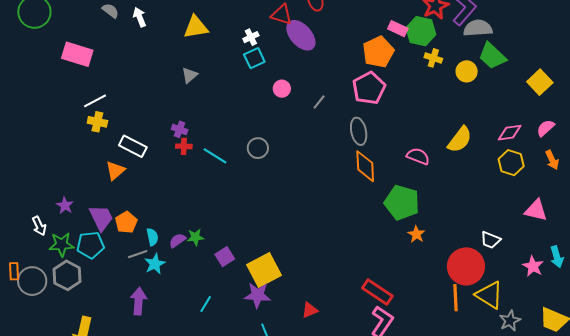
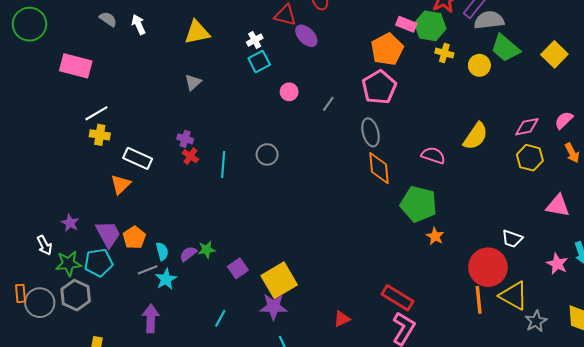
purple ellipse: (301, 35) -> (306, 36), size x0.7
yellow square: (540, 82) -> (554, 54), moved
red cross: (184, 146) -> (190, 156), turned 35
cyan line: (215, 156) -> (223, 164), turned 65
red triangle: (310, 310) -> (342, 319), moved

